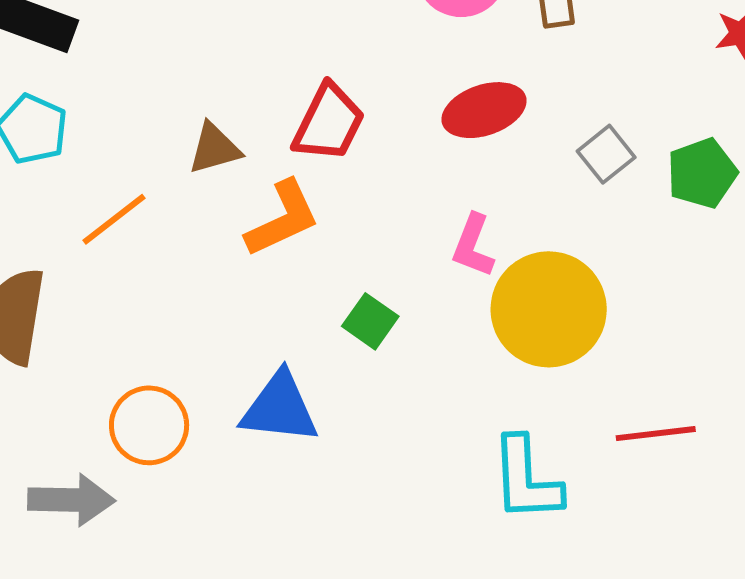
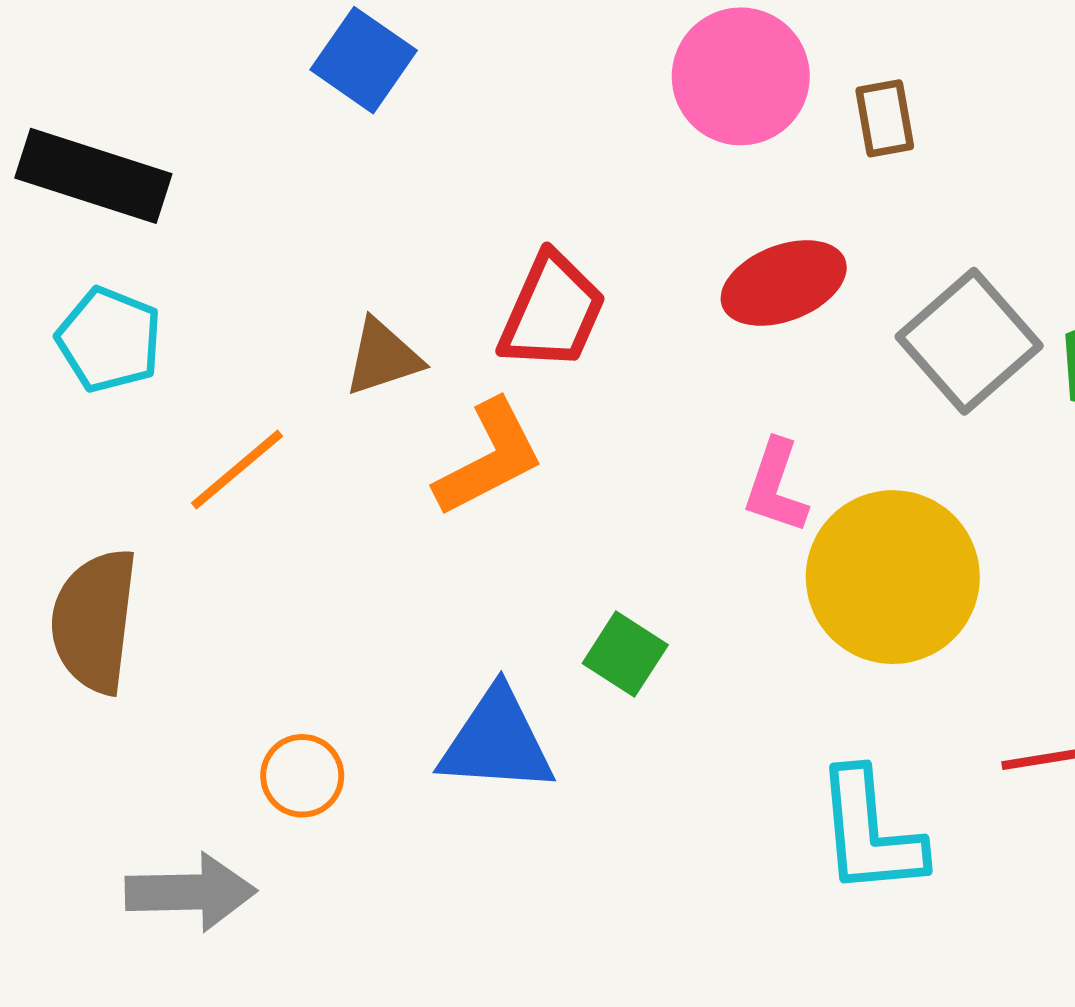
gray square: (606, 154) -> (969, 341), size x1.6
green square: (370, 321) -> (625, 654), moved
orange circle: (149, 425) -> (302, 776), size x0.7

